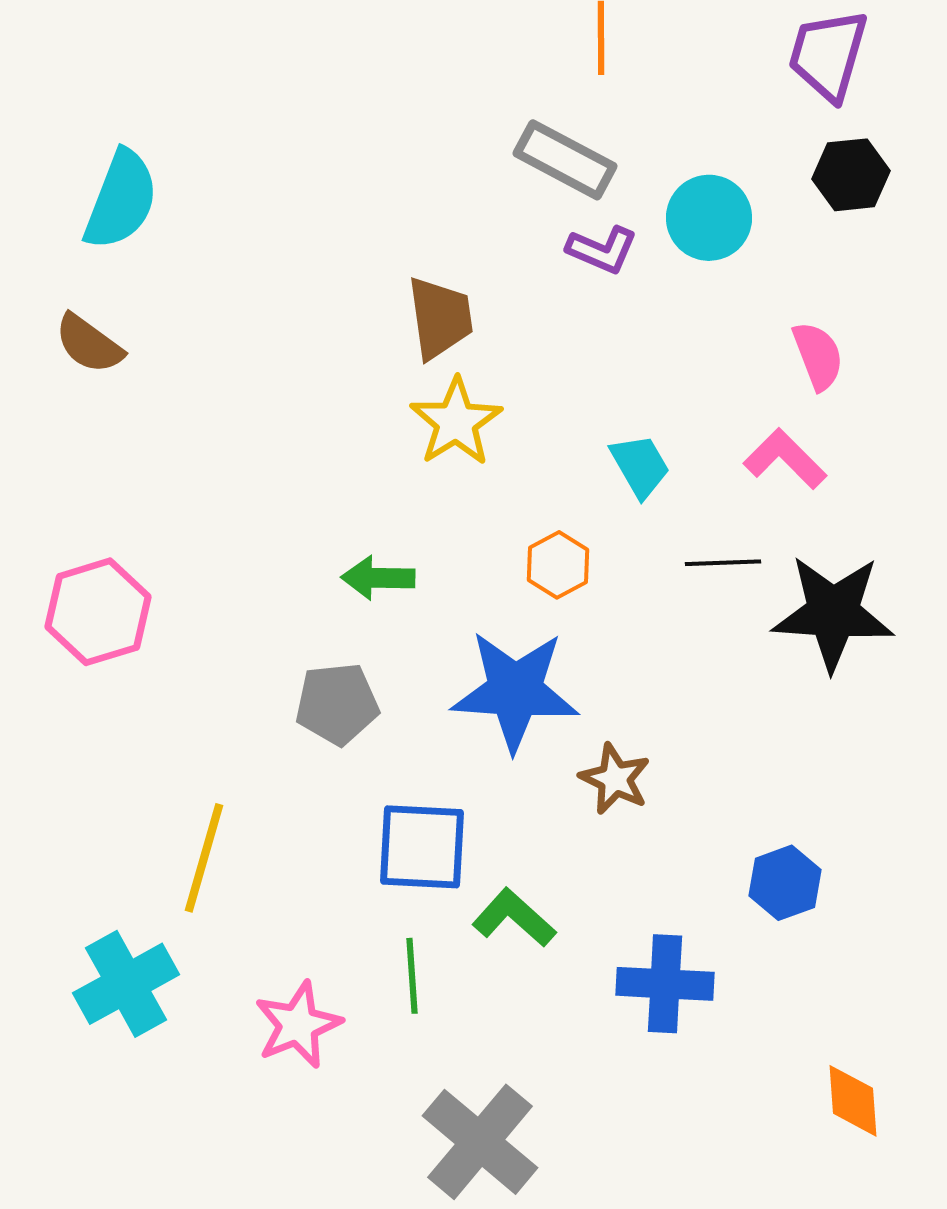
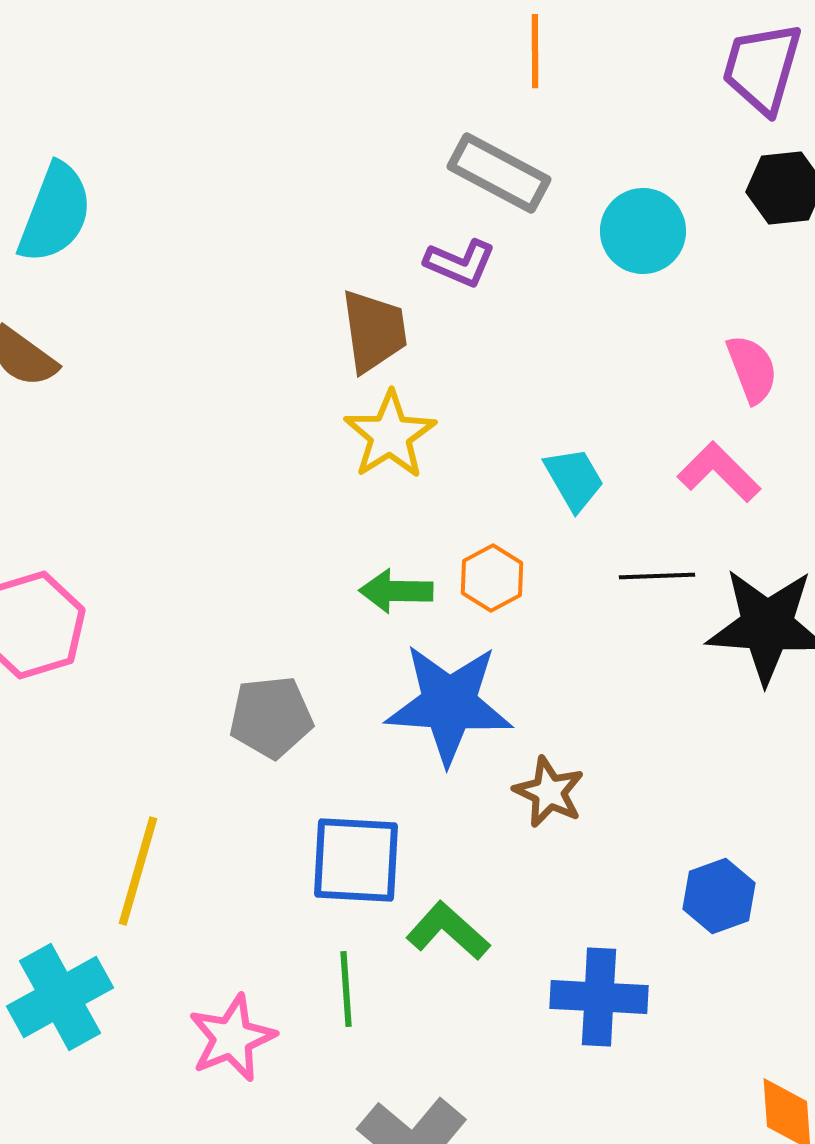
purple L-shape: (602, 250) -> (460, 263), moved
green arrow: (378, 578) -> (396, 591), moved

